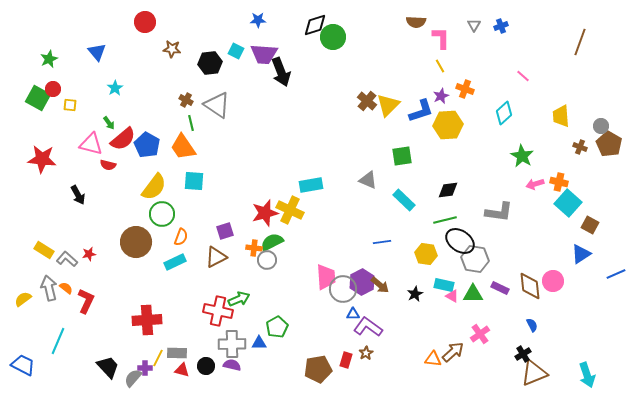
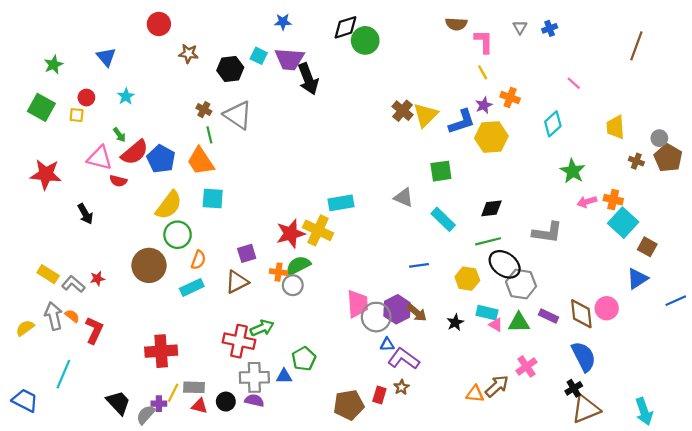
red circle: (53, 89) -> (86, 98), moved
blue semicircle: (532, 325) -> (584, 357), size x2.0

